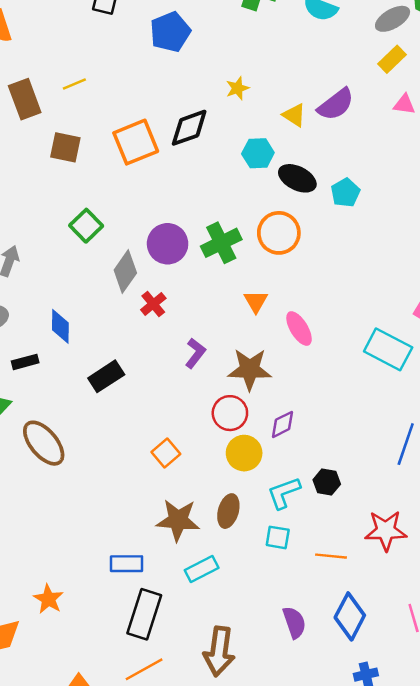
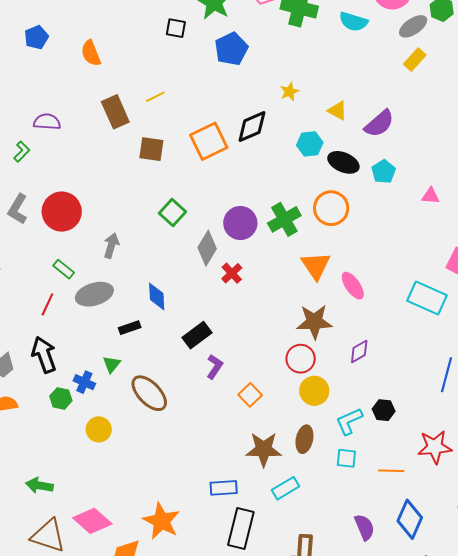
purple semicircle: (336, 104) -> (379, 124), moved
pink triangle: (404, 104) -> (430, 196), moved
orange triangle: (256, 301) -> (316, 266), size x1.5
purple L-shape: (195, 353) -> (215, 367), moved
purple diamond: (283, 424) -> (359, 351), moved
orange star: (48, 599) -> (161, 521), size x1.5

